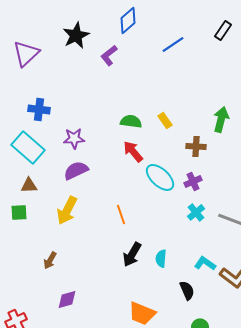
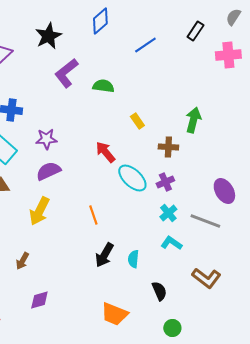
purple L-shape: (109, 55) -> (66, 73), moved, size x1.4
green semicircle: (131, 121) -> (103, 86), moved
cyan L-shape: (205, 263) -> (171, 243), moved

